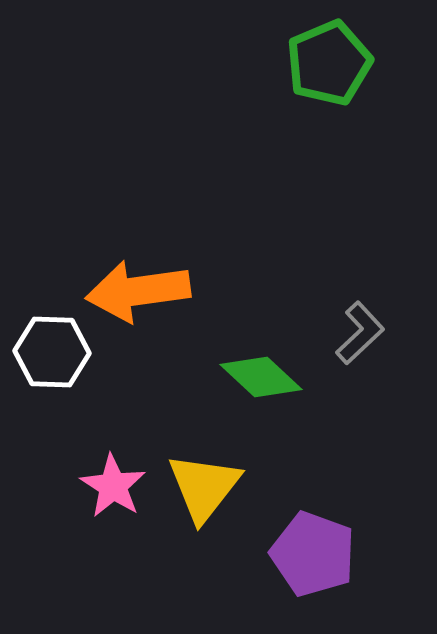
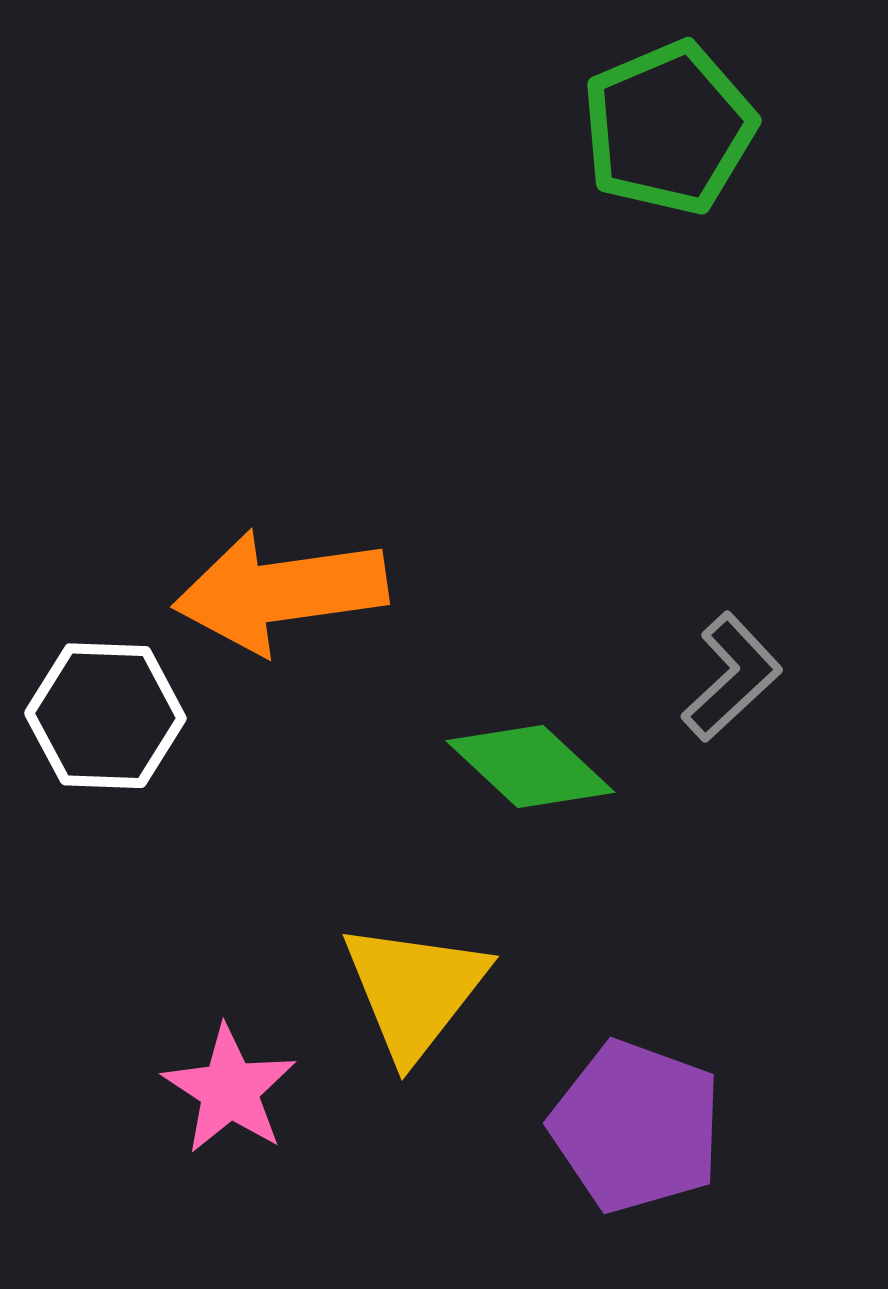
pink star: (113, 486) -> (229, 1090), moved

